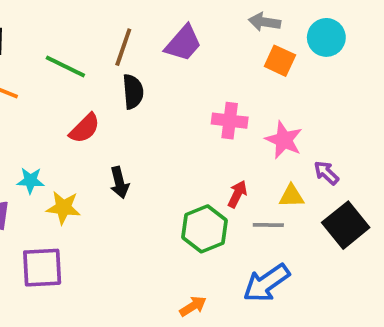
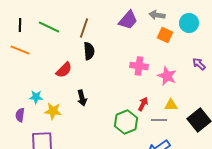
purple trapezoid: (183, 43) -> (128, 20), moved
green line: (65, 66) -> (49, 27), moved
purple arrow: (326, 173) -> (199, 64), moved

